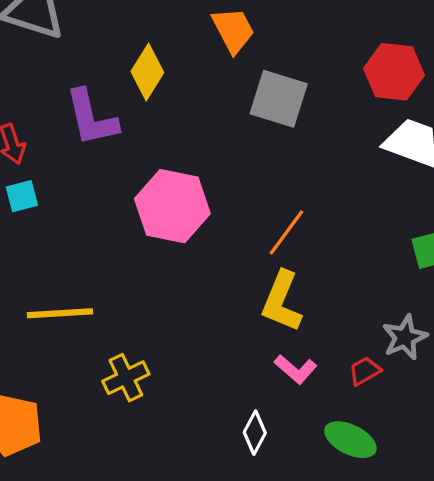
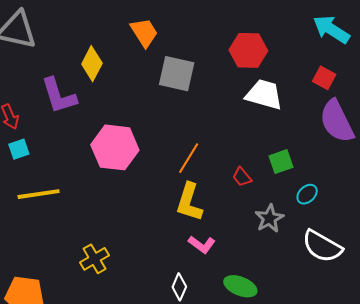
yellow line: (60, 313) -> (39, 194), moved
red trapezoid: (365, 371) -> (242, 177), moved, turned -95

